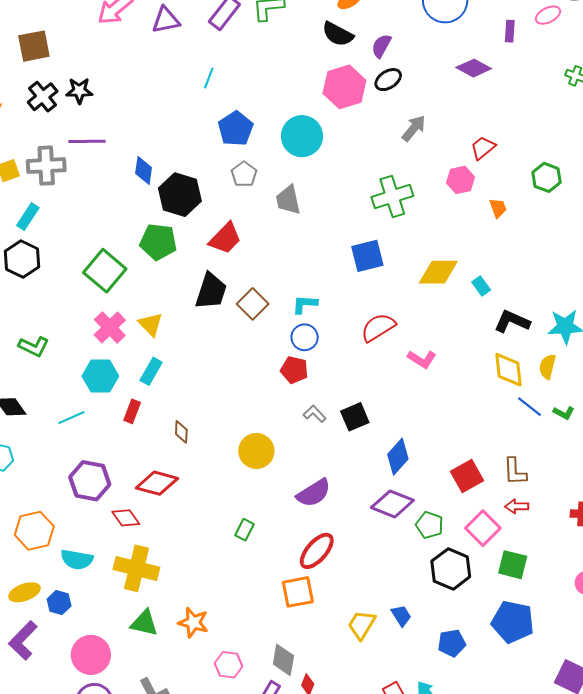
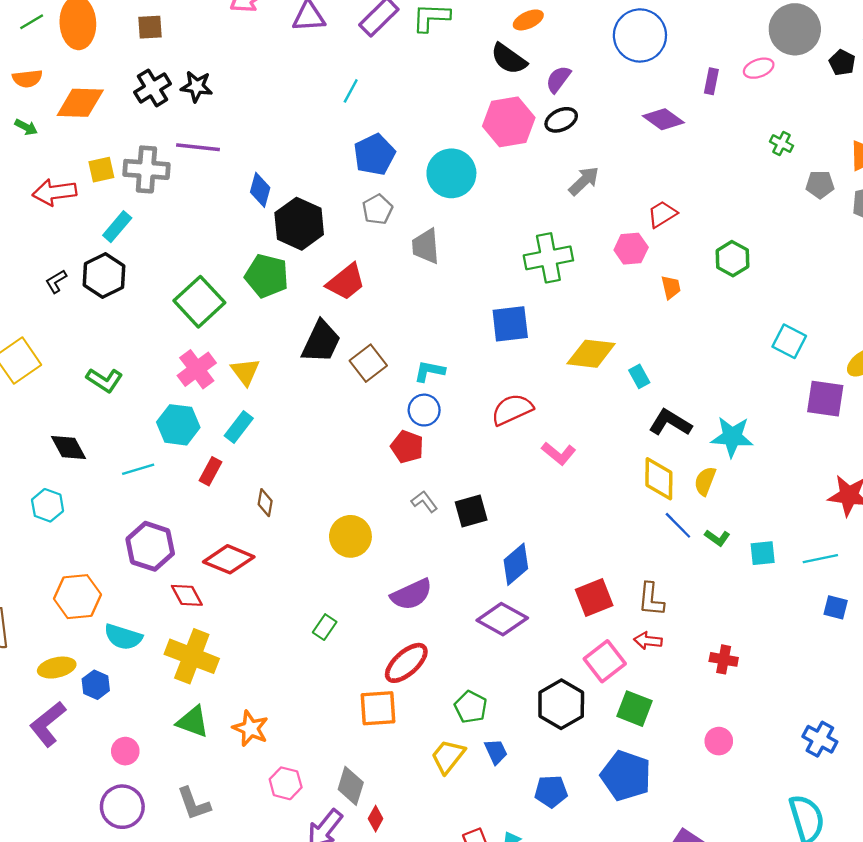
brown square: (34, 46) -> (150, 27), size x0.7
green pentagon: (430, 525) -> (471, 707), moved
pink circle: (91, 655) -> (125, 751), size x0.6

